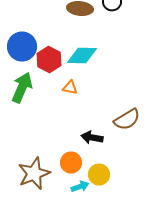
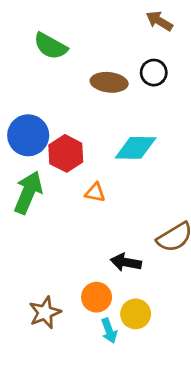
cyan diamond: (82, 56) -> (136, 148), moved
brown star: (34, 174) -> (45, 313), size x0.7
cyan arrow: (80, 187) -> (109, 331), turned 90

